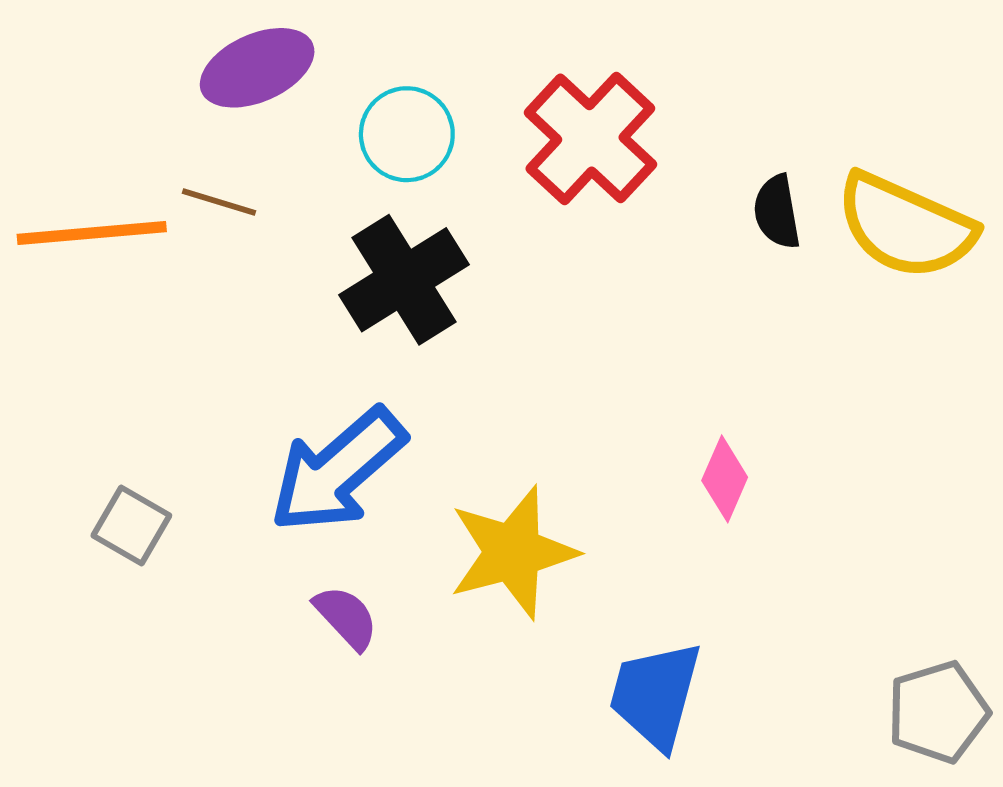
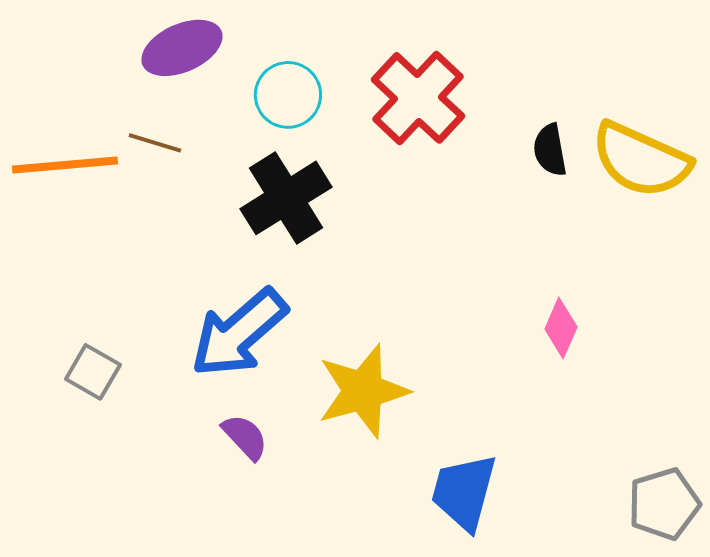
pink diamond: (725, 479) -> (561, 328), moved

